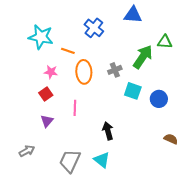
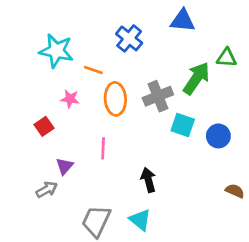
gray cross: (115, 70) -> (158, 96), size x1.5
red square: (46, 94) -> (44, 126), moved
gray arrow: (27, 151) -> (47, 190), moved

